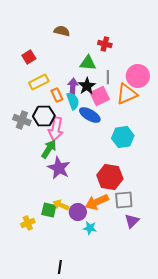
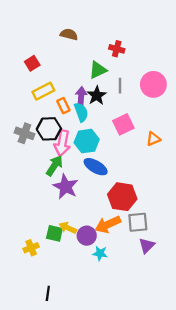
green triangle: (88, 63) -> (98, 70), turned -30
orange triangle: (127, 94) -> (153, 139), moved, size x0.6
pink square: (100, 96) -> (123, 124), moved
blue ellipse: (90, 115) -> (96, 167), moved
cyan hexagon: (123, 137) -> (87, 141), moved
black line: (60, 267) -> (48, 293), moved

